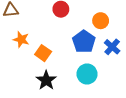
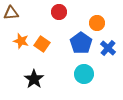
orange square: (43, 53) -> (42, 44), moved
black star: (46, 80) -> (34, 79), moved

